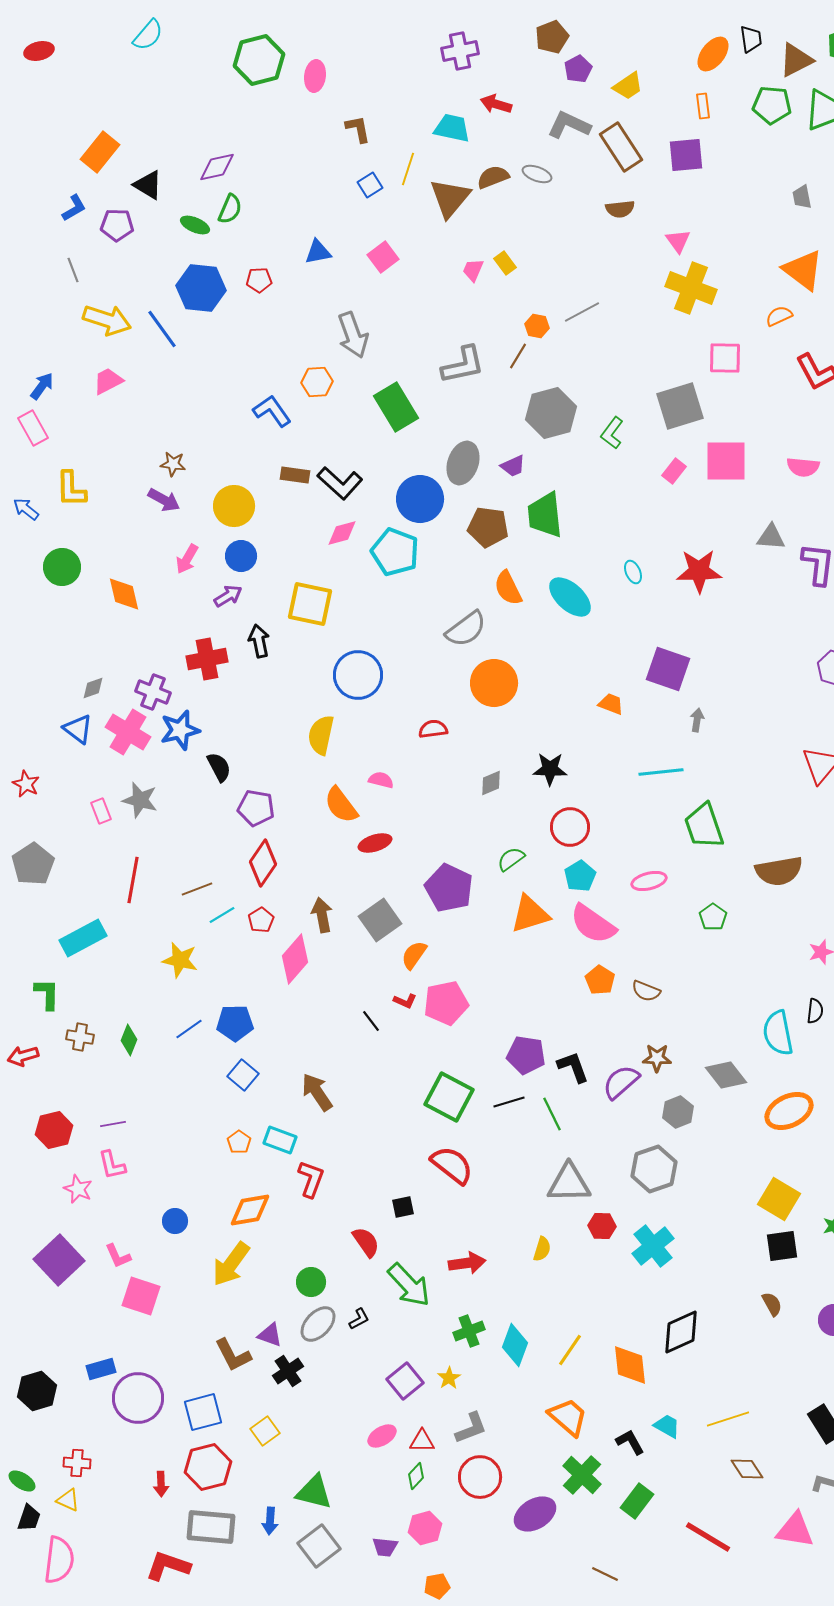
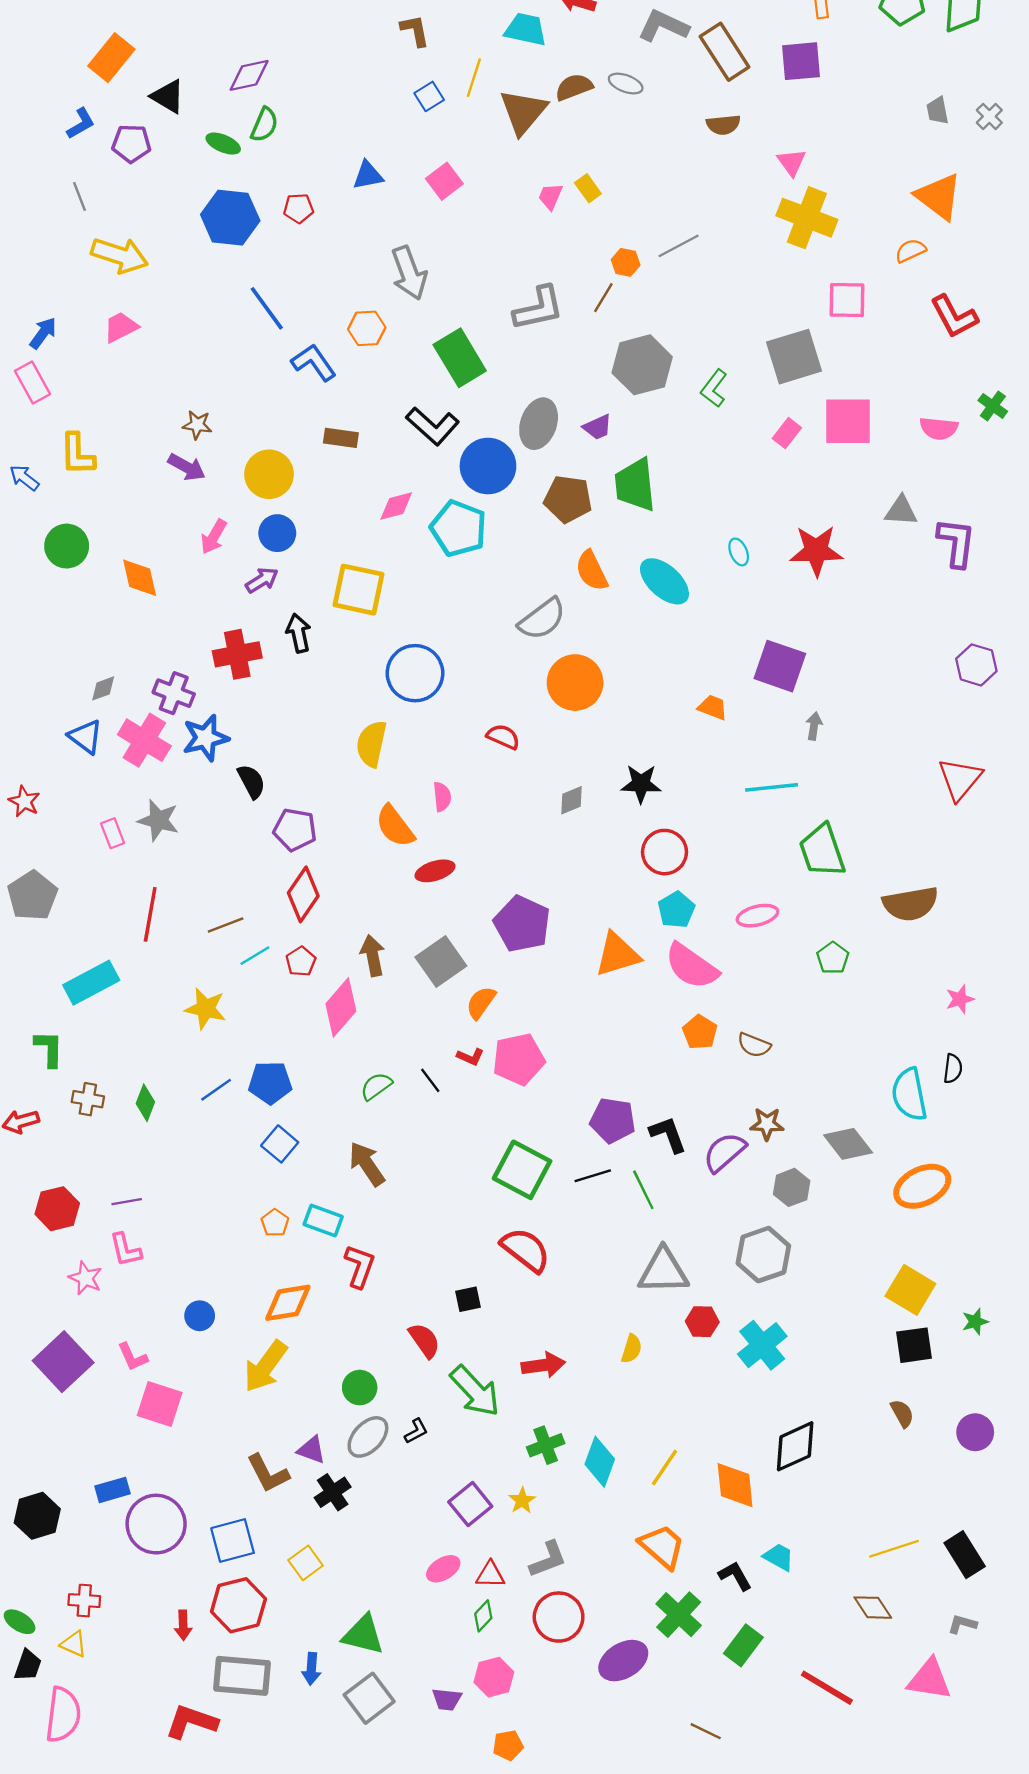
blue line: (162, 329) -> (267, 308), moved
black L-shape: (340, 483) -> (433, 426), moved
red semicircle: (433, 729) -> (503, 737), turned 32
pink semicircle: (381, 780) -> (442, 797), turned 70
green semicircle: (511, 859) -> (376, 1086), moved
yellow line: (728, 1419) -> (894, 1549), moved

